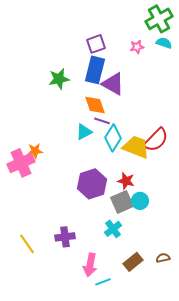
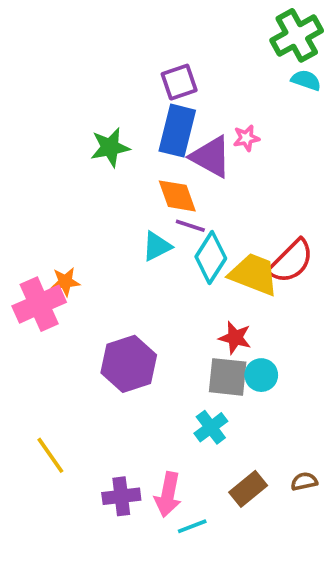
pink star: (137, 47) -> (246, 138), moved
purple hexagon: (92, 184) -> (129, 364), moved
gray square: (122, 202) -> (228, 377), turned 30
purple cross: (65, 237) -> (121, 496), moved

